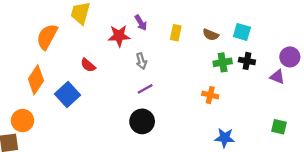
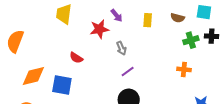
orange semicircle: (47, 37) -> (15, 41), moved
orange diamond: (36, 80) -> (33, 76), turned 50
blue square: (67, 94) -> (62, 85), turned -30

